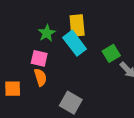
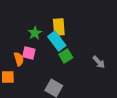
green square: (111, 53) -> (66, 56), moved
orange semicircle: (40, 77) -> (19, 59), moved

